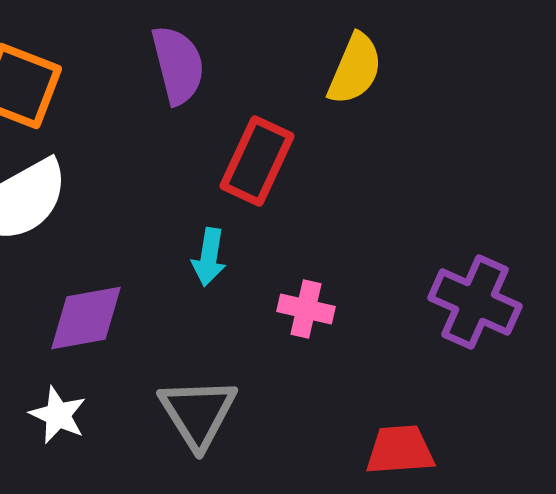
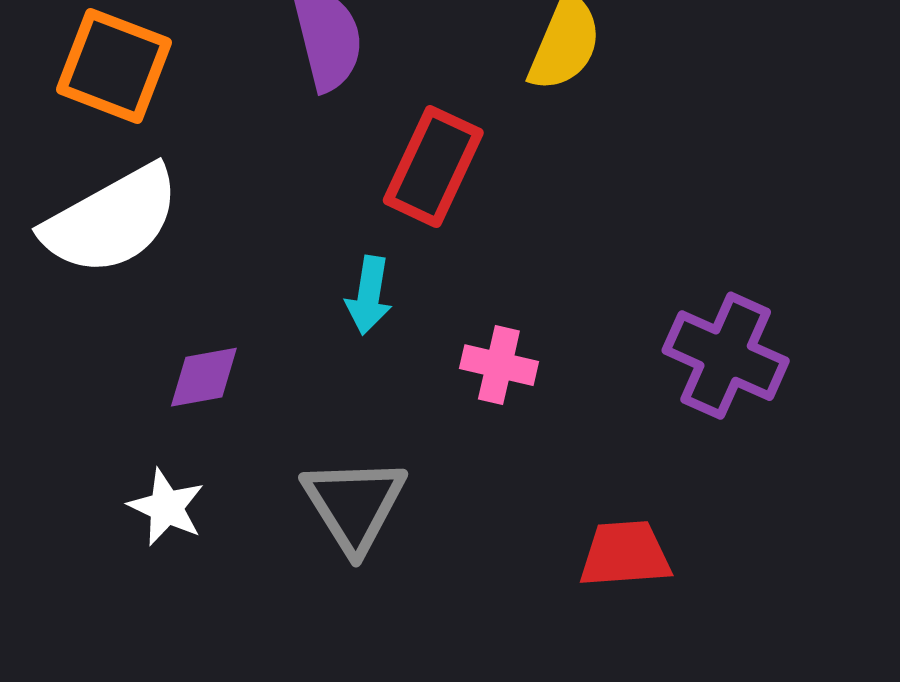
purple diamond: (86, 318) -> (204, 377), size x0.7

